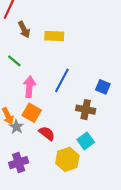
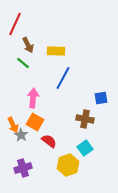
green line: (14, 61) -> (23, 63), moved
blue line: (62, 80) -> (63, 78), moved
blue square: (103, 87) -> (101, 98), turned -32

